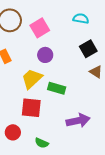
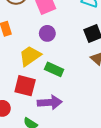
purple arrow: (78, 121) -> (50, 102), moved

